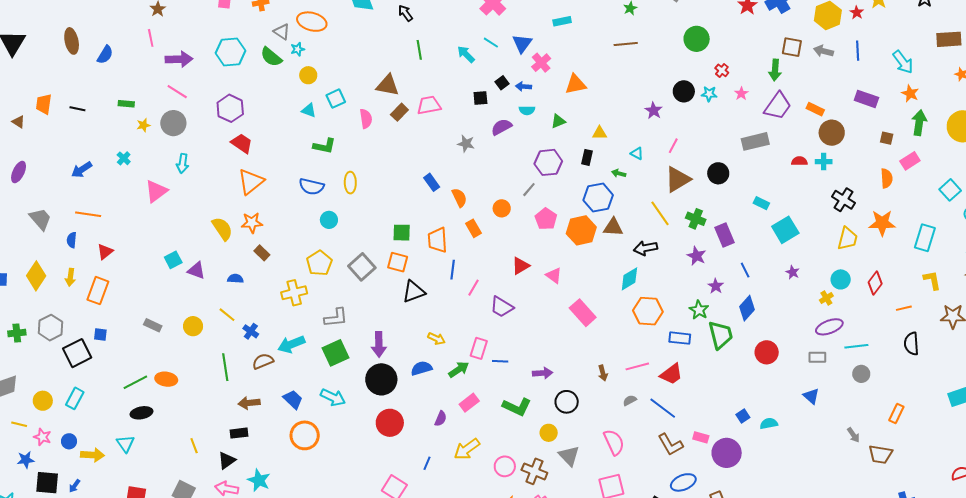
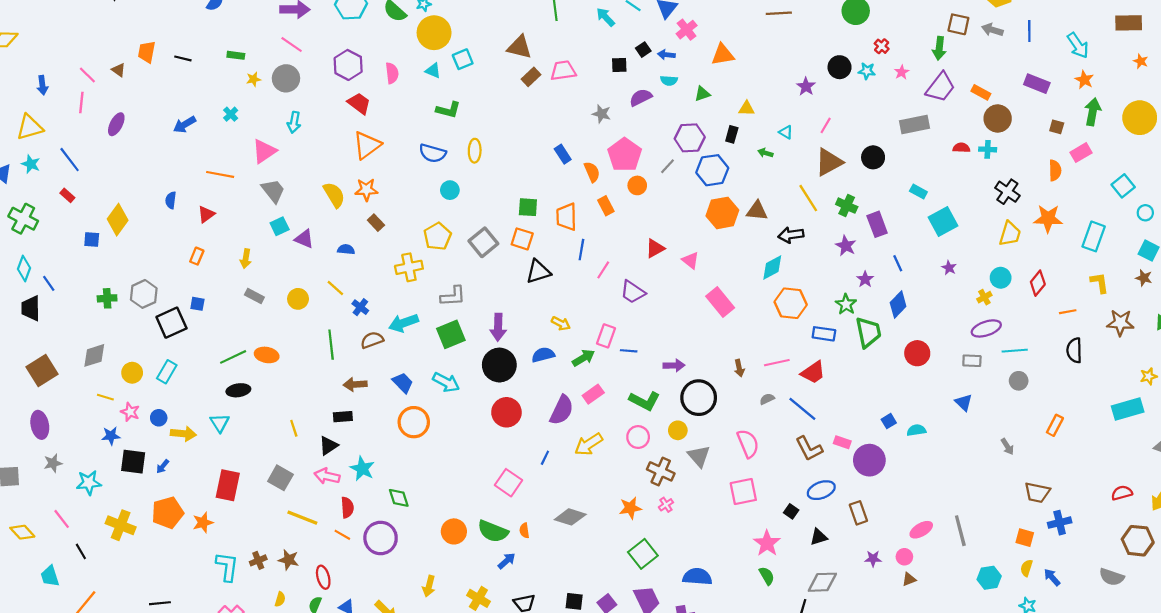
yellow circle: (308, 75) -> (434, 33), size x1.8
pink semicircle: (366, 119) -> (392, 73), moved
blue hexagon: (598, 198) -> (712, 170), moved
orange line: (88, 214) -> (220, 174), moved
gray trapezoid: (40, 219) -> (273, 191), moved
pink pentagon: (546, 219) -> (625, 155), moved, size x1.4
yellow diamond: (36, 276) -> (118, 220), moved
yellow arrow: (70, 277) -> (246, 259), moved
orange rectangle: (98, 291) -> (197, 256), size x0.6
black circle: (567, 402) -> (699, 398), size x1.4
purple semicircle: (441, 419) -> (562, 410), size x1.8
brown trapezoid: (880, 454) -> (1037, 492), moved
pink circle: (505, 466) -> (638, 437), moved

